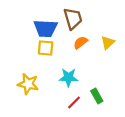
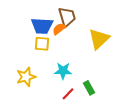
orange semicircle: (80, 43) -> (59, 29), moved
yellow triangle: (108, 43) -> (99, 39), size x1.6
yellow star: (28, 84) -> (26, 77), turned -30

